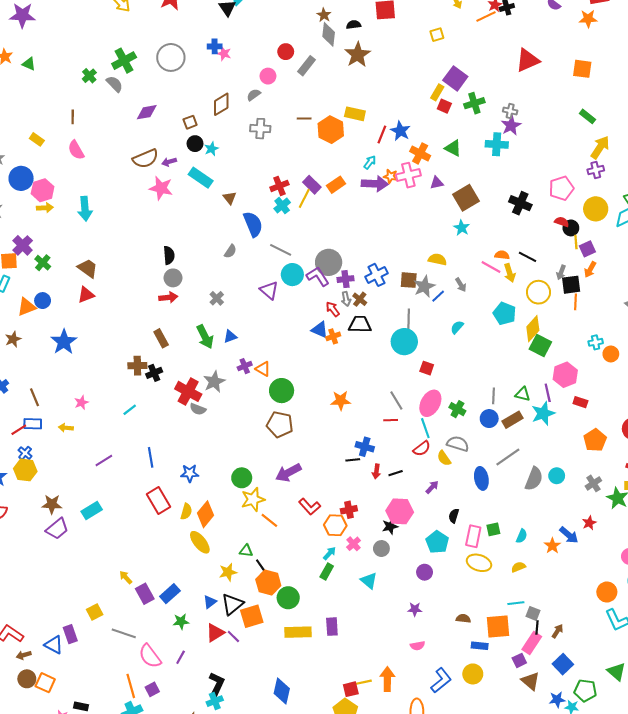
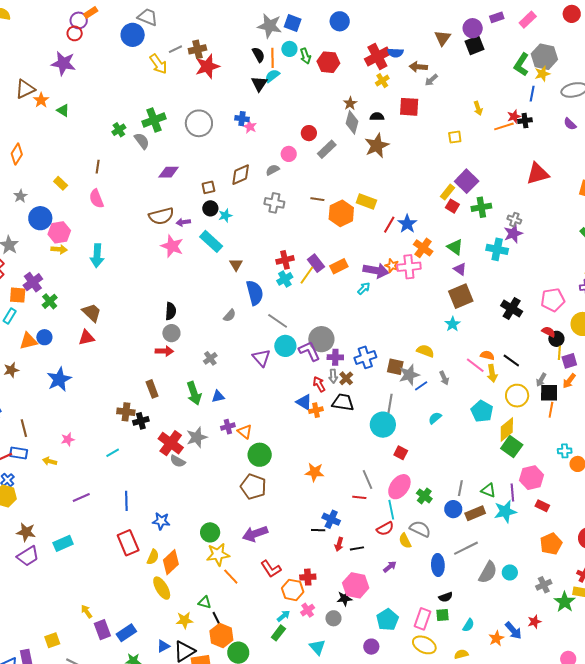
cyan arrow: (370, 162) -> (364, 288), moved
purple triangle: (437, 183) -> (460, 269), moved, turned 40
black semicircle: (454, 516) -> (446, 597), moved, turned -136

